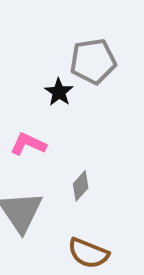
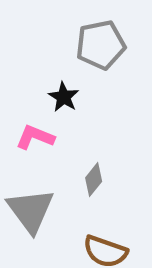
black star: (59, 92) -> (64, 97), moved

